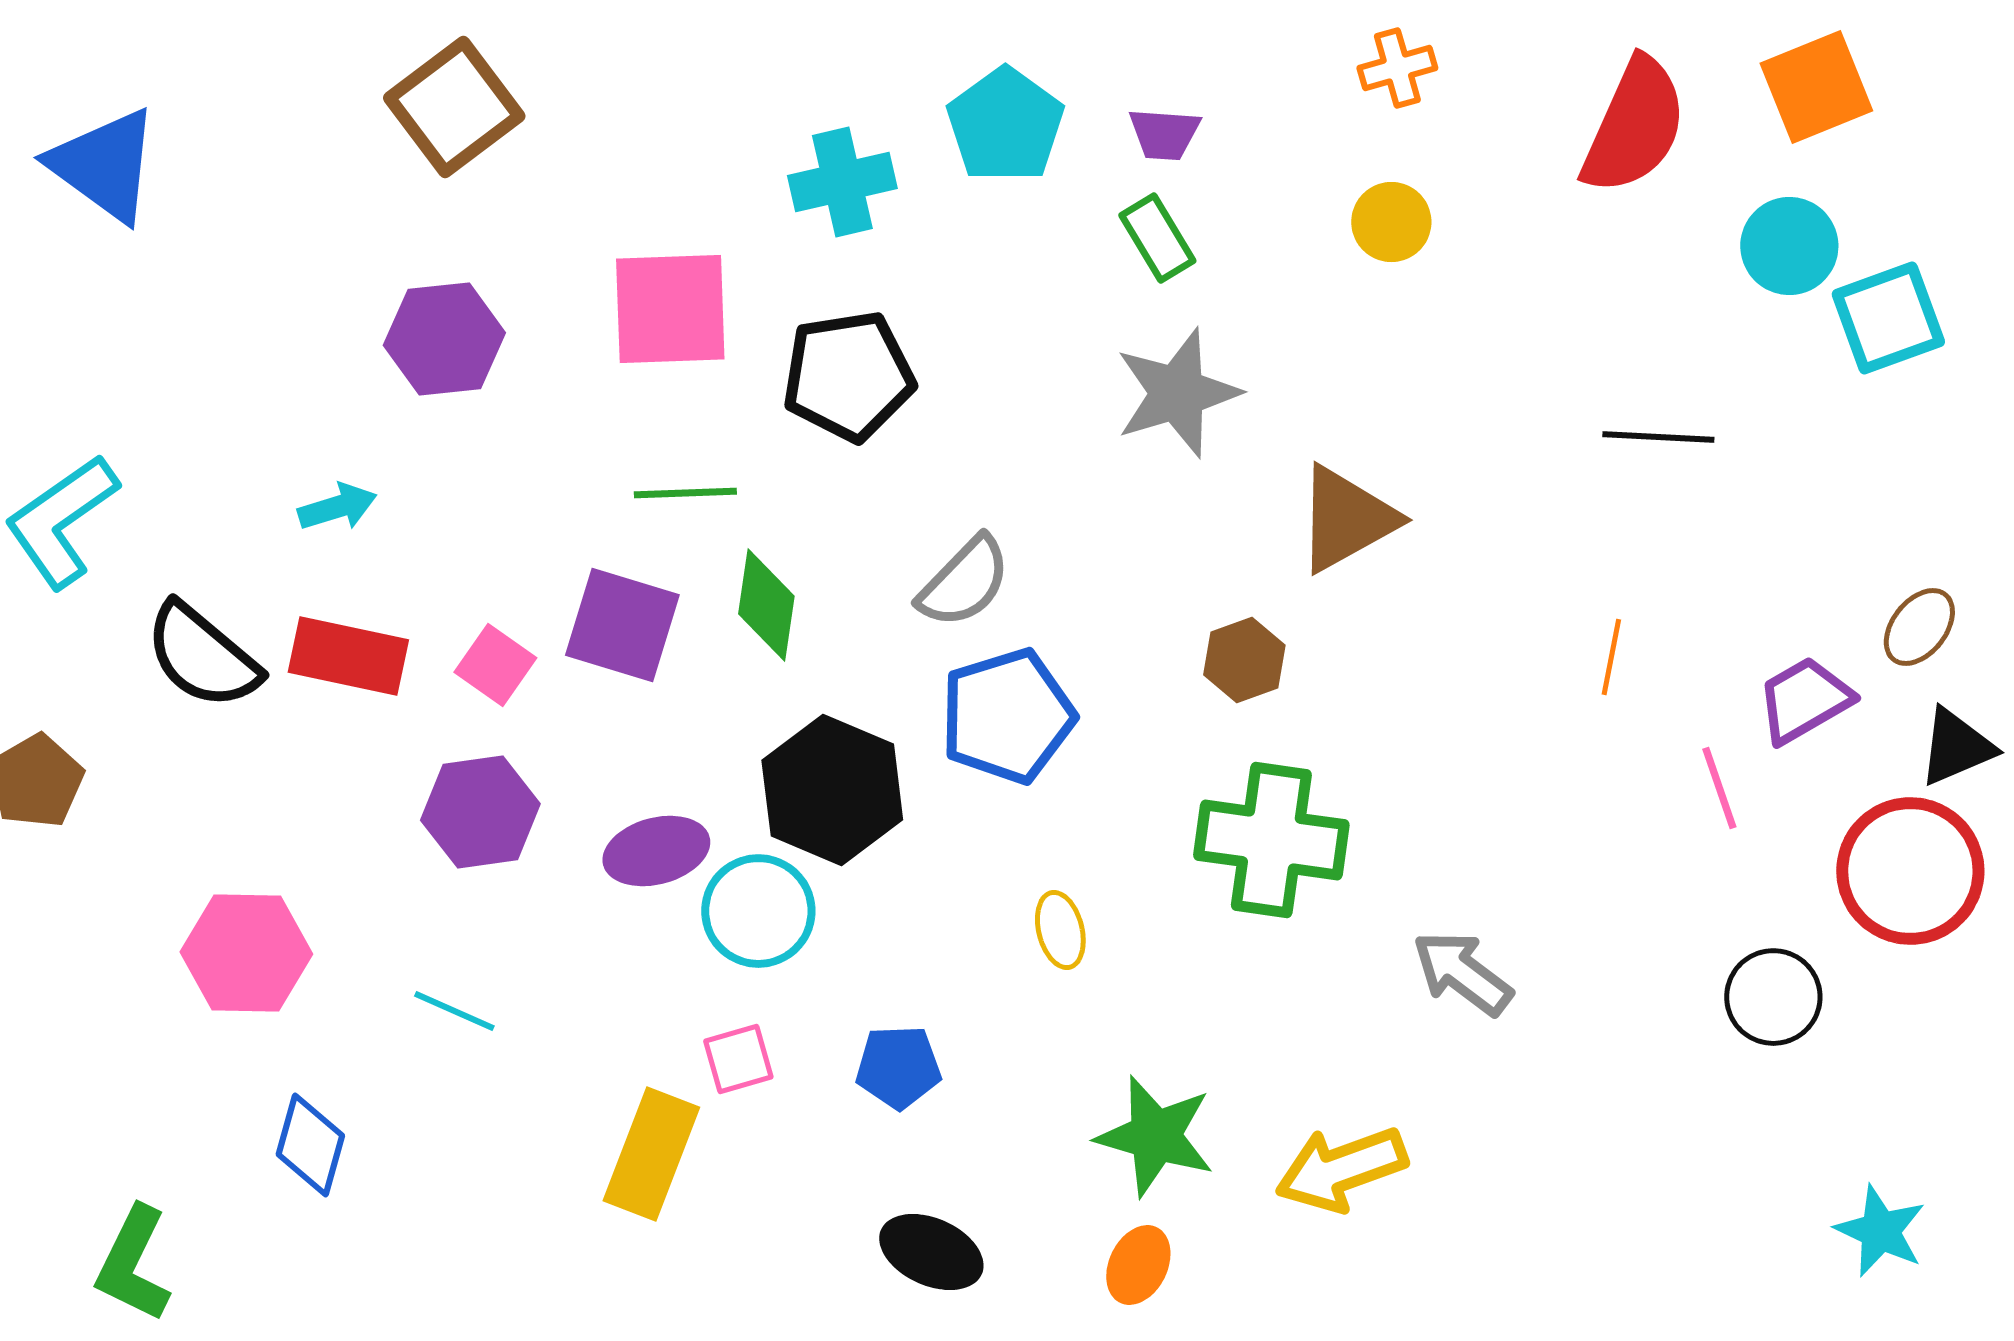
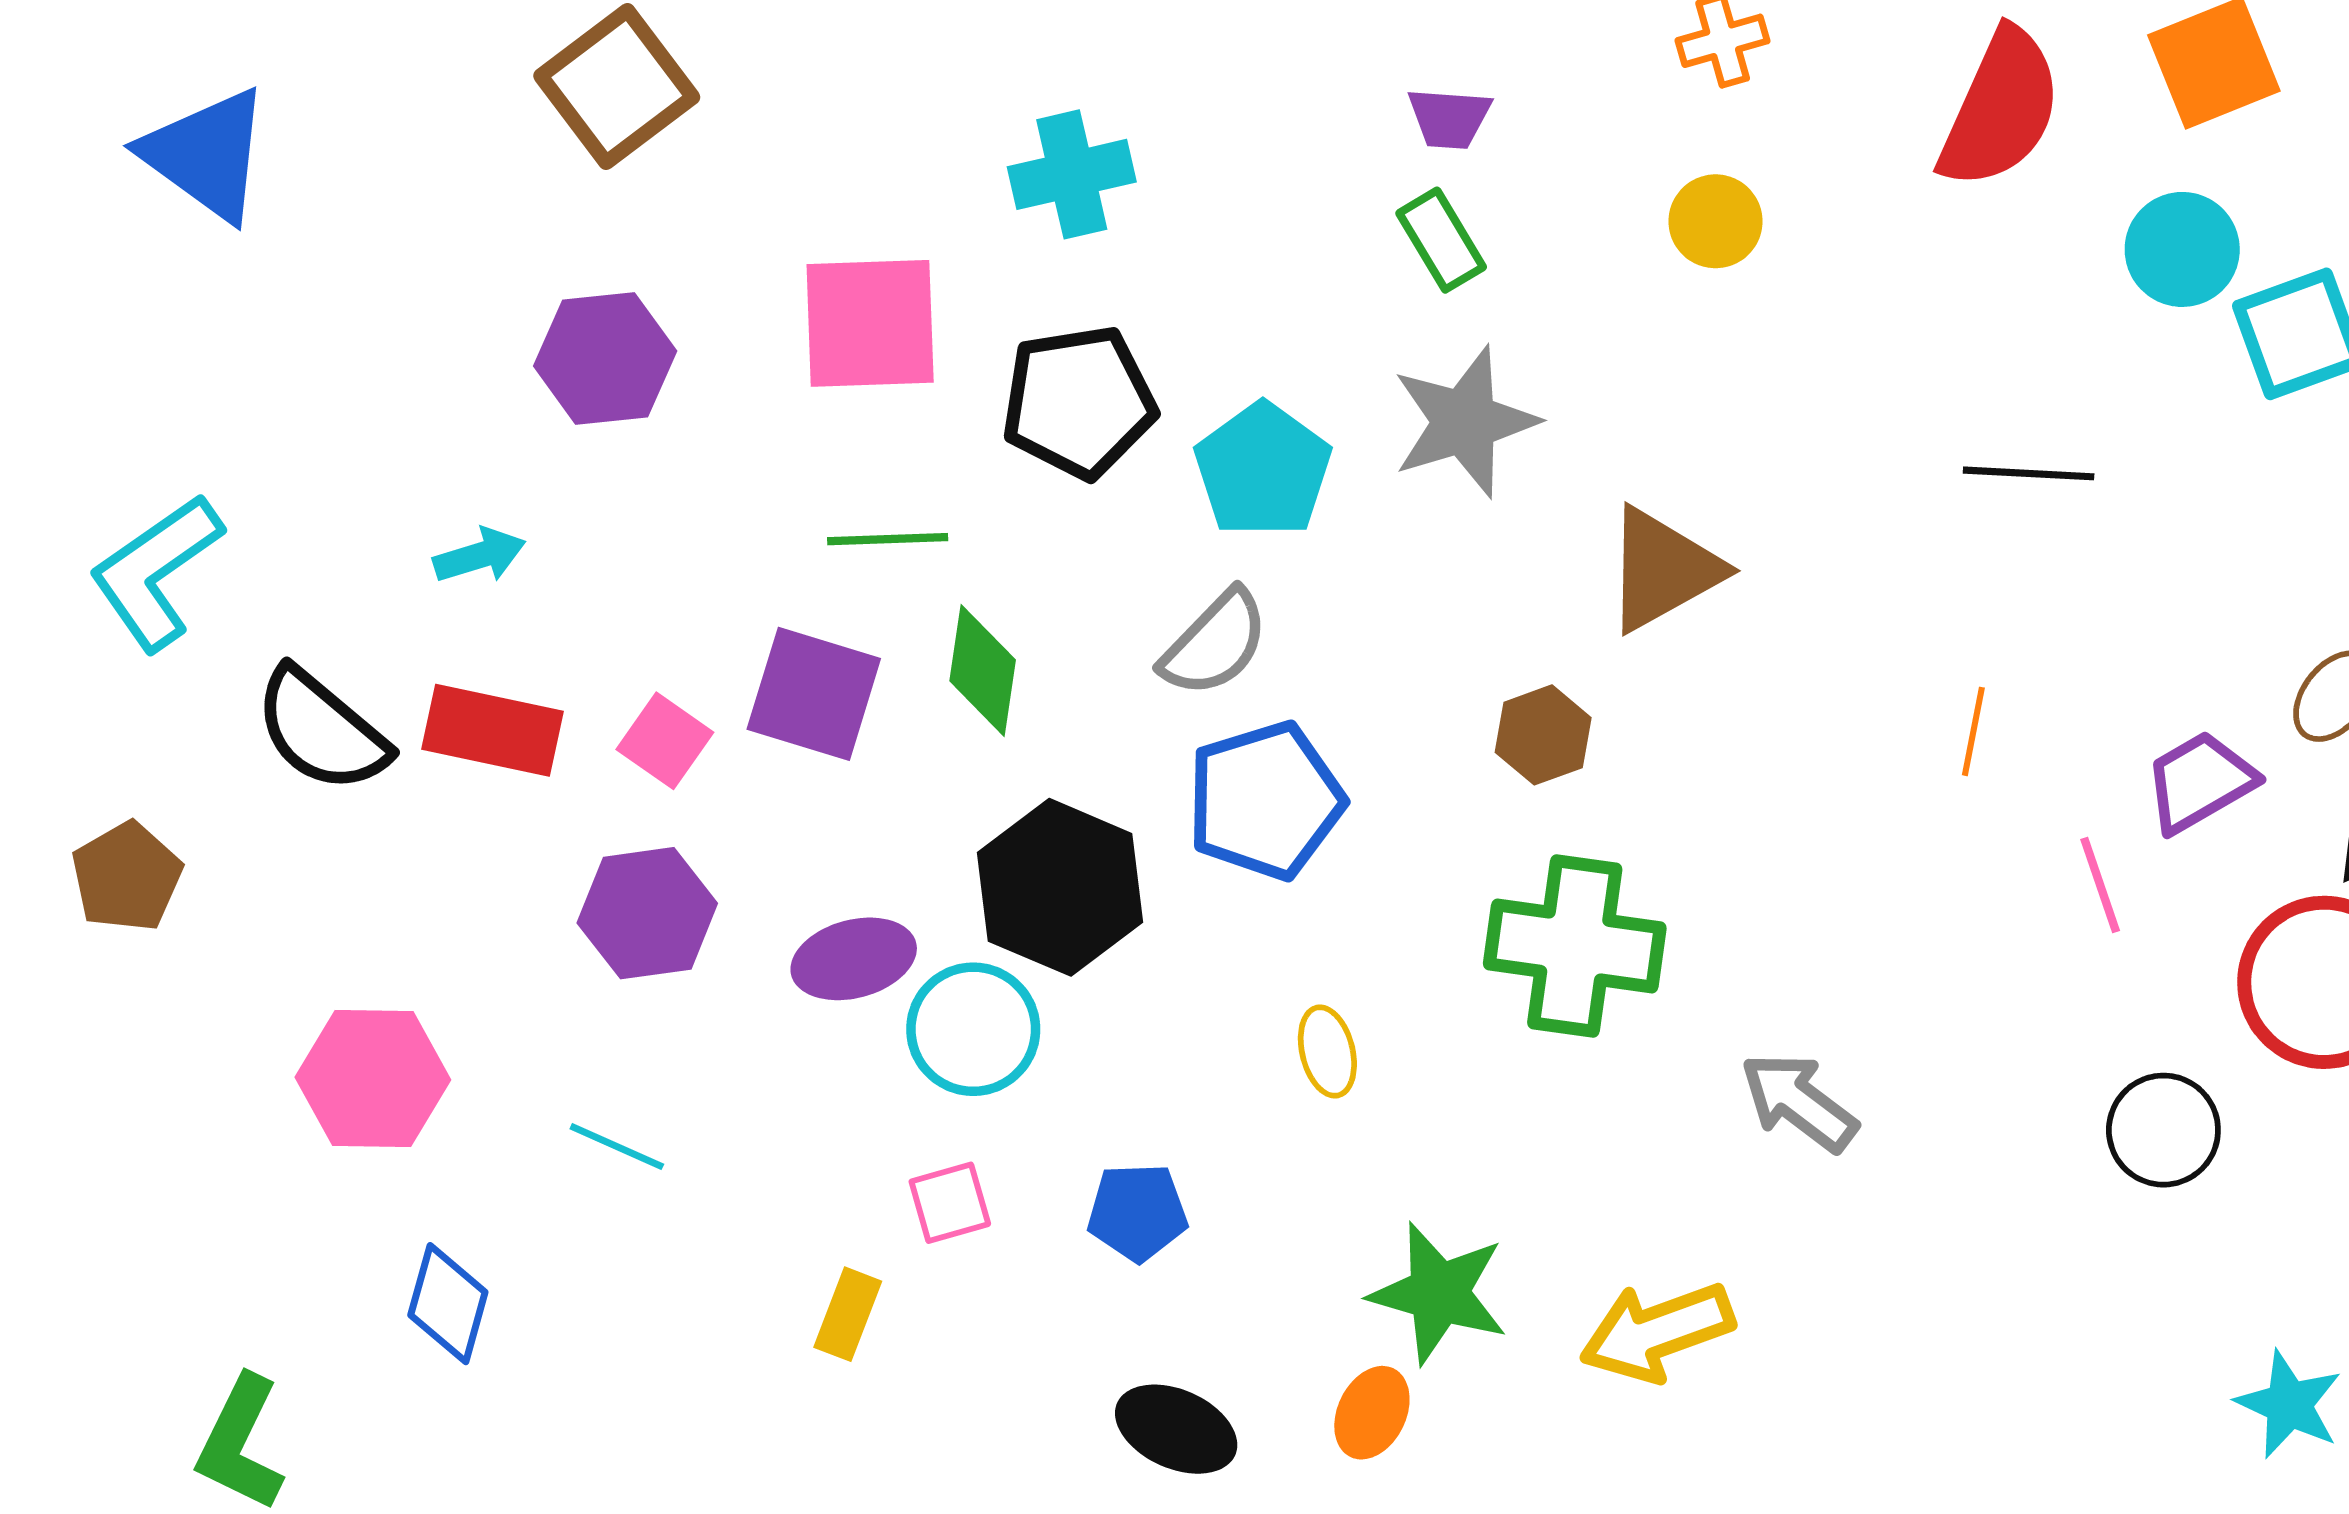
cyan pentagon: (1005, 125) -> (1263, 470), moved
yellow rectangle: (651, 1154) -> (848, 1314), size x0.6
orange ellipse: (1138, 1265) -> (1372, 1413), moved

